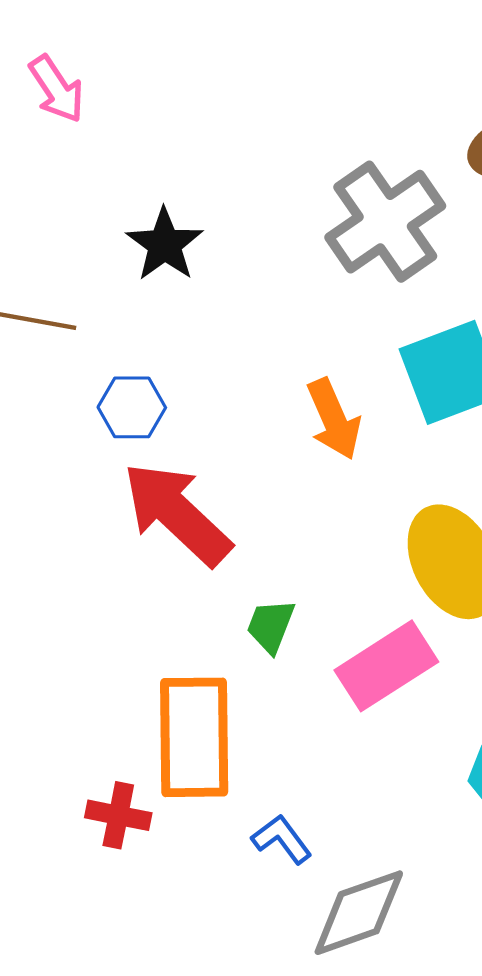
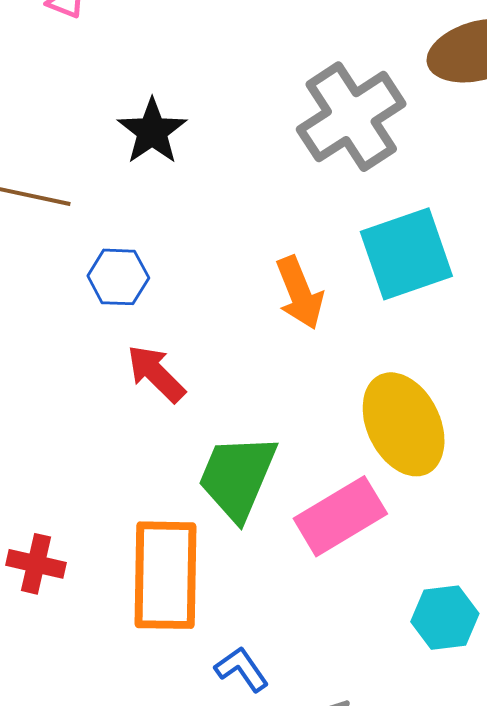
red arrow: (177, 514) -> (156, 374), size x0.6
green trapezoid: (271, 626) -> (237, 477), size x1.8
red cross: (118, 815) -> (36, 564), moved

